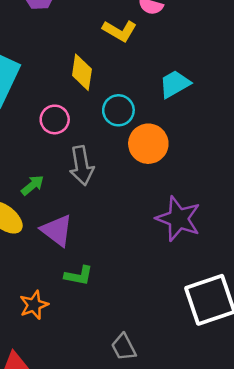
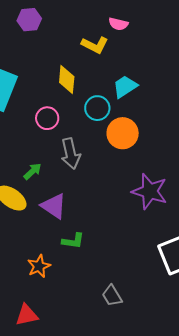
cyan trapezoid: (175, 84) -> (125, 87), moved

